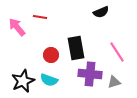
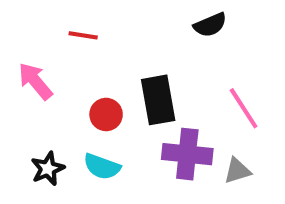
pink arrow: (17, 27) -> (35, 81), moved
black star: (23, 81) -> (48, 169), size x0.7

